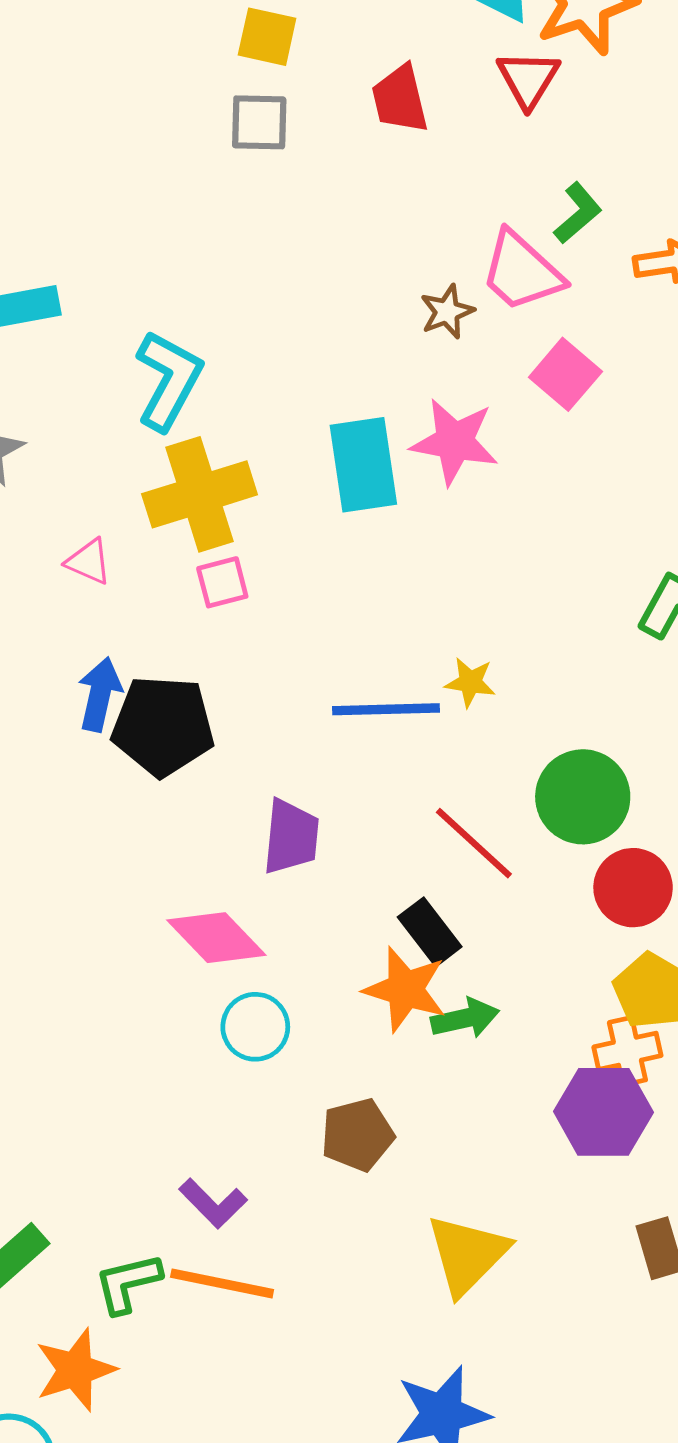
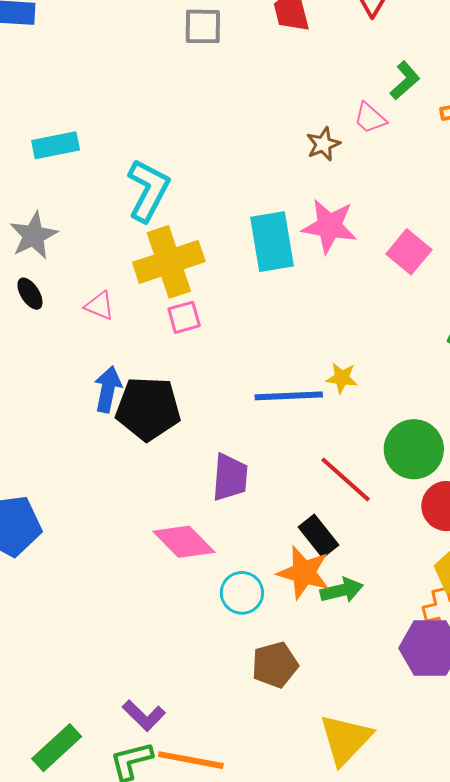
pink trapezoid: (522, 271) -> (370, 118), size x0.6
pink square: (565, 374) -> (409, 252), moved
cyan circle: (255, 1027) -> (242, 593), moved
purple L-shape: (213, 1203) -> (144, 715), moved

